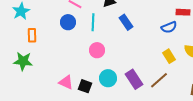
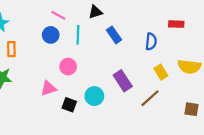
blue semicircle: (169, 27) -> (151, 41), moved, turned -63
pink circle: (97, 50) -> (68, 67), moved
purple rectangle: (134, 79) -> (123, 81), moved
pink triangle: (66, 82) -> (48, 88), moved, turned -42

